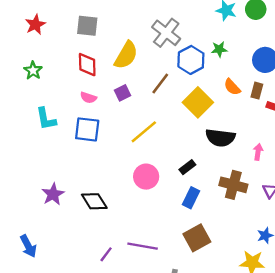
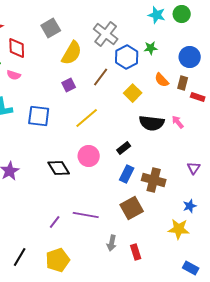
gray square: (87, 26) -> (51, 28), moved, turned -36
red diamond: (87, 65) -> (17, 48), moved
pink semicircle: (88, 98) -> (14, 75), moved
yellow square: (198, 102) -> (133, 93), size x0.7
pink arrow: (258, 152) -> (178, 122), moved, turned -48
brown cross: (233, 185) -> (154, 180), moved
black diamond: (94, 201) -> (59, 168), moved

